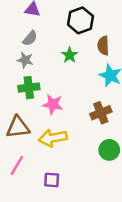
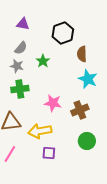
green star: (70, 55) -> (43, 61), moved
pink star: (53, 104) -> (53, 103), moved
purple square: (52, 180) -> (49, 153), moved

